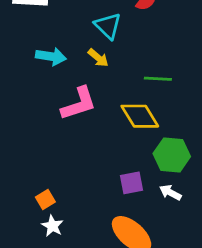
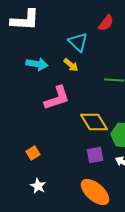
yellow diamond: (140, 116) -> (94, 122), moved
orange square: (45, 199) -> (33, 153), moved

